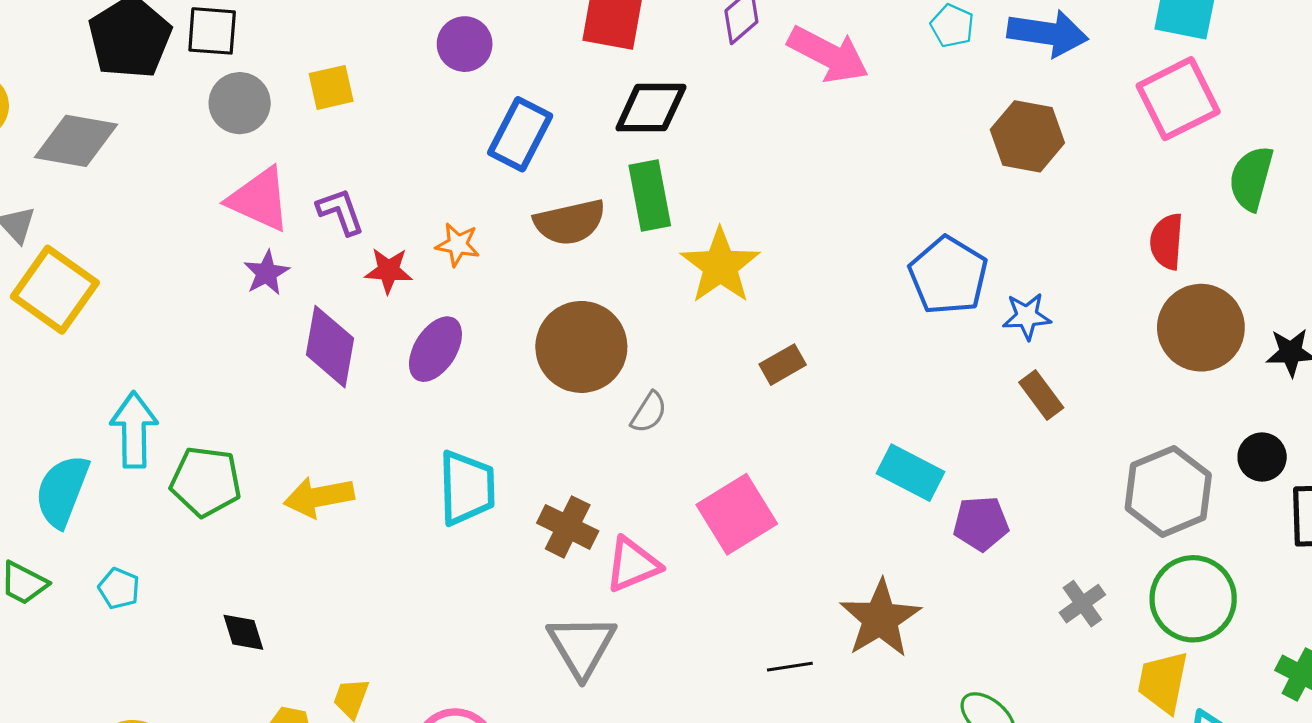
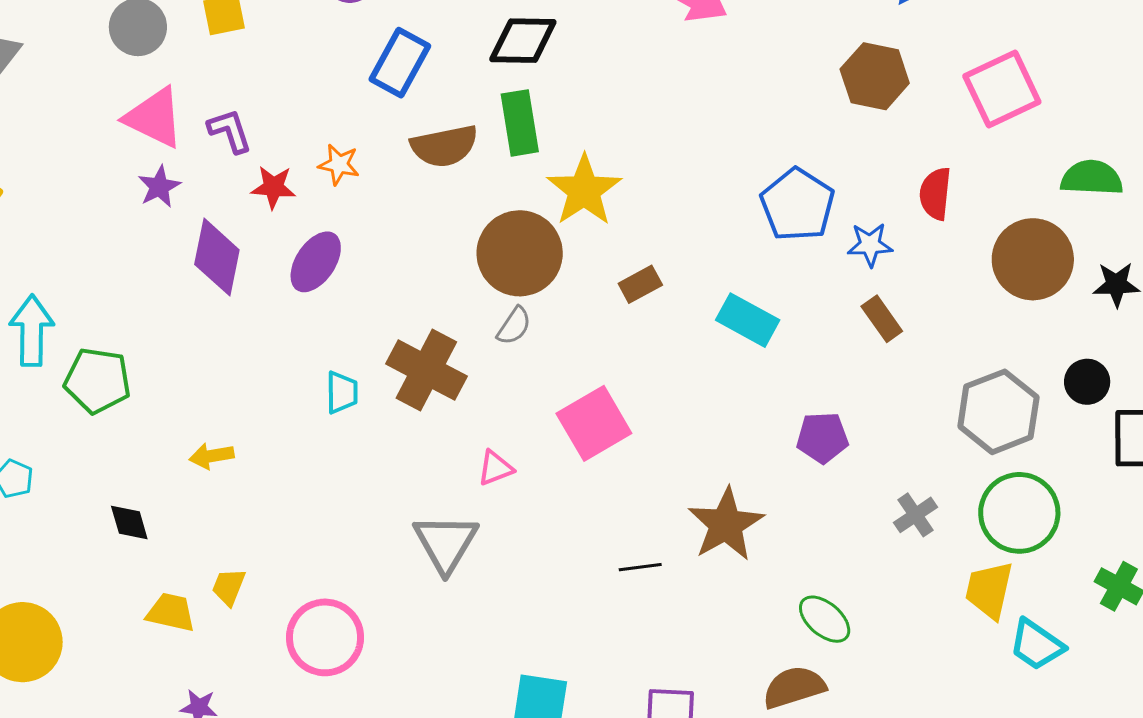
pink square: (1178, 99) -> (1002, 89), moved
green semicircle: (1251, 178) -> (1092, 178), moved, turned 76
red semicircle: (1167, 241) -> (935, 194), moved
brown circle: (581, 347) -> (520, 253), moved
cyan rectangle: (910, 473) -> (748, 320), moved
cyan trapezoid: (467, 488) -> (342, 392), size x0.6
yellow arrow: (319, 497) -> (212, 456), moved, size x0.7
brown cross: (568, 527) -> (426, 370), moved, size x1.4
pink triangle: (633, 565) -> (495, 468), size x0.7

